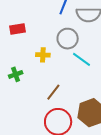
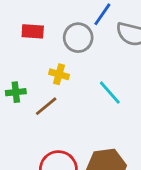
gray circle: (68, 39) -> (78, 38), moved
brown line: (53, 92) -> (46, 106), moved

